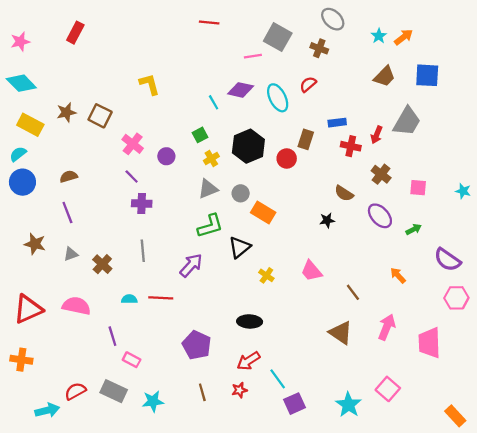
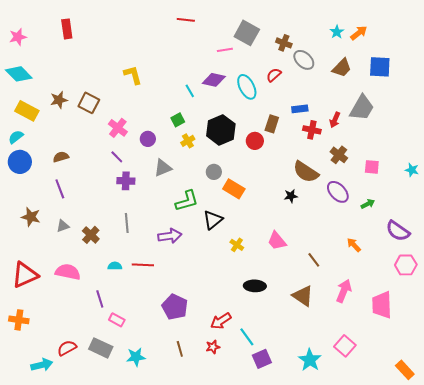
gray ellipse: (333, 19) -> (304, 60), moved
red rectangle: (75, 33) -> (67, 29), turned -36
gray triangle: (208, 189) -> (163, 168), moved
brown semicircle: (344, 193) -> (306, 172), size x1.5
purple arrow: (191, 265) -> (170, 236), turned 40
black ellipse: (250, 321) -> (255, 286), moved

